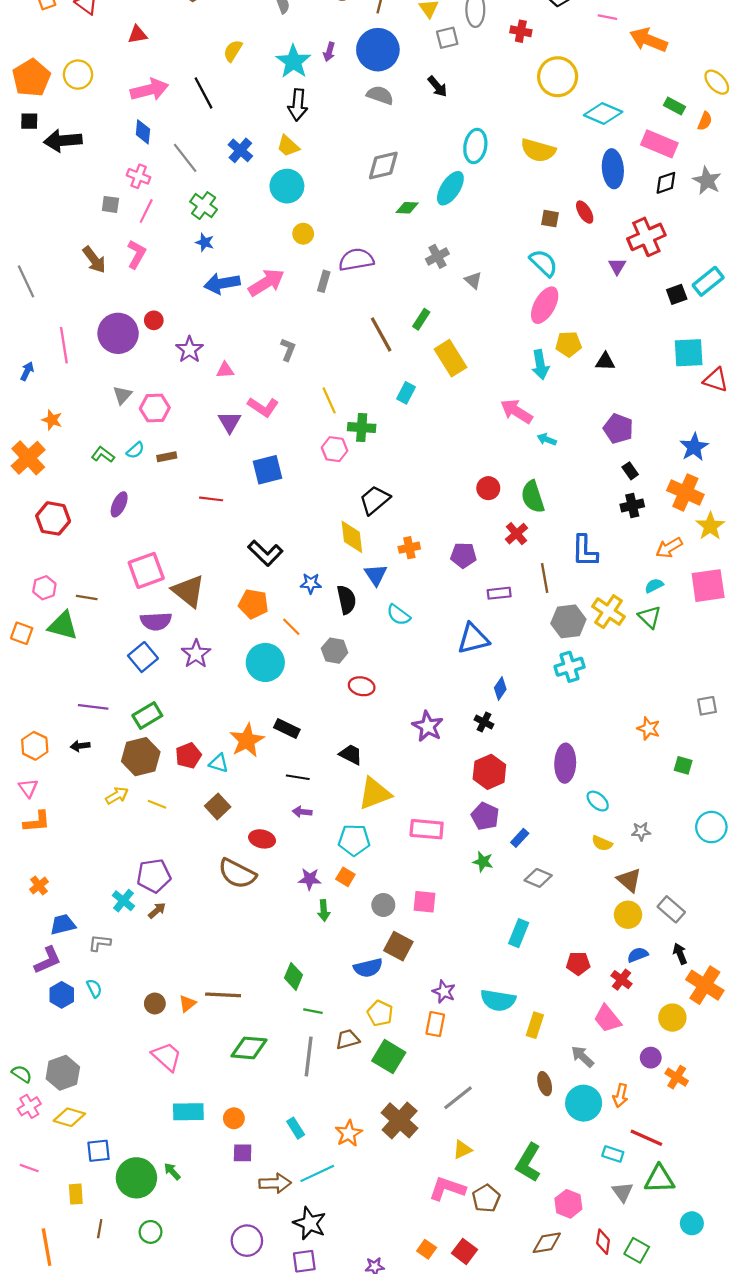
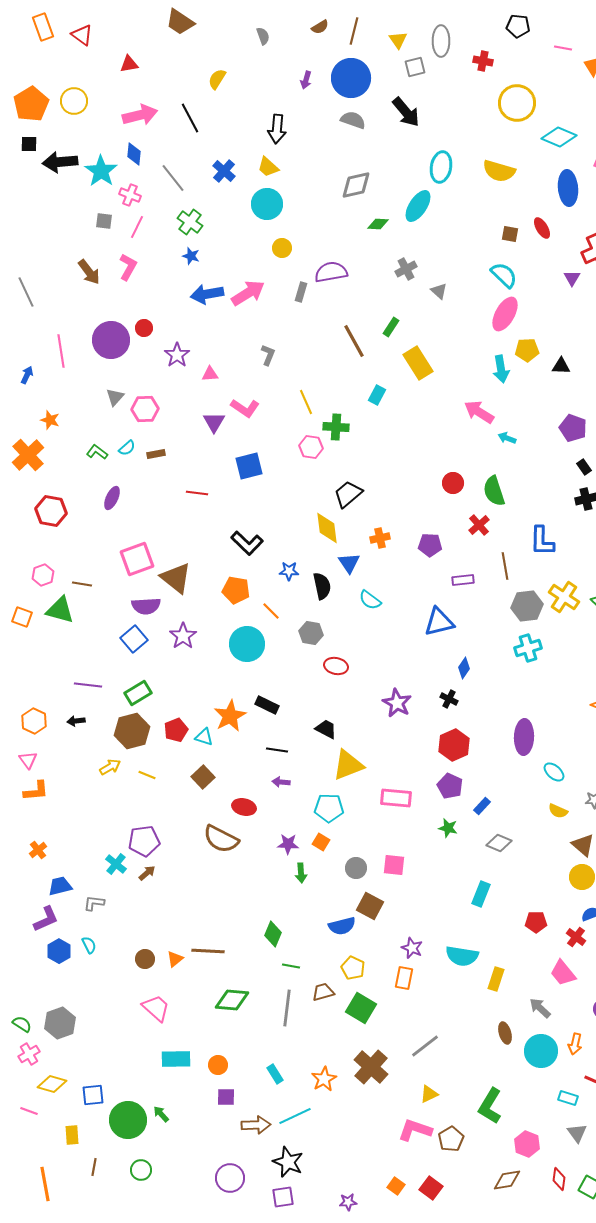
cyan star: (293, 62) -> (101, 171), moved
black arrow: (437, 86) -> (406, 112), size x1.5
yellow diamond: (69, 1117) -> (52, 1084), moved

